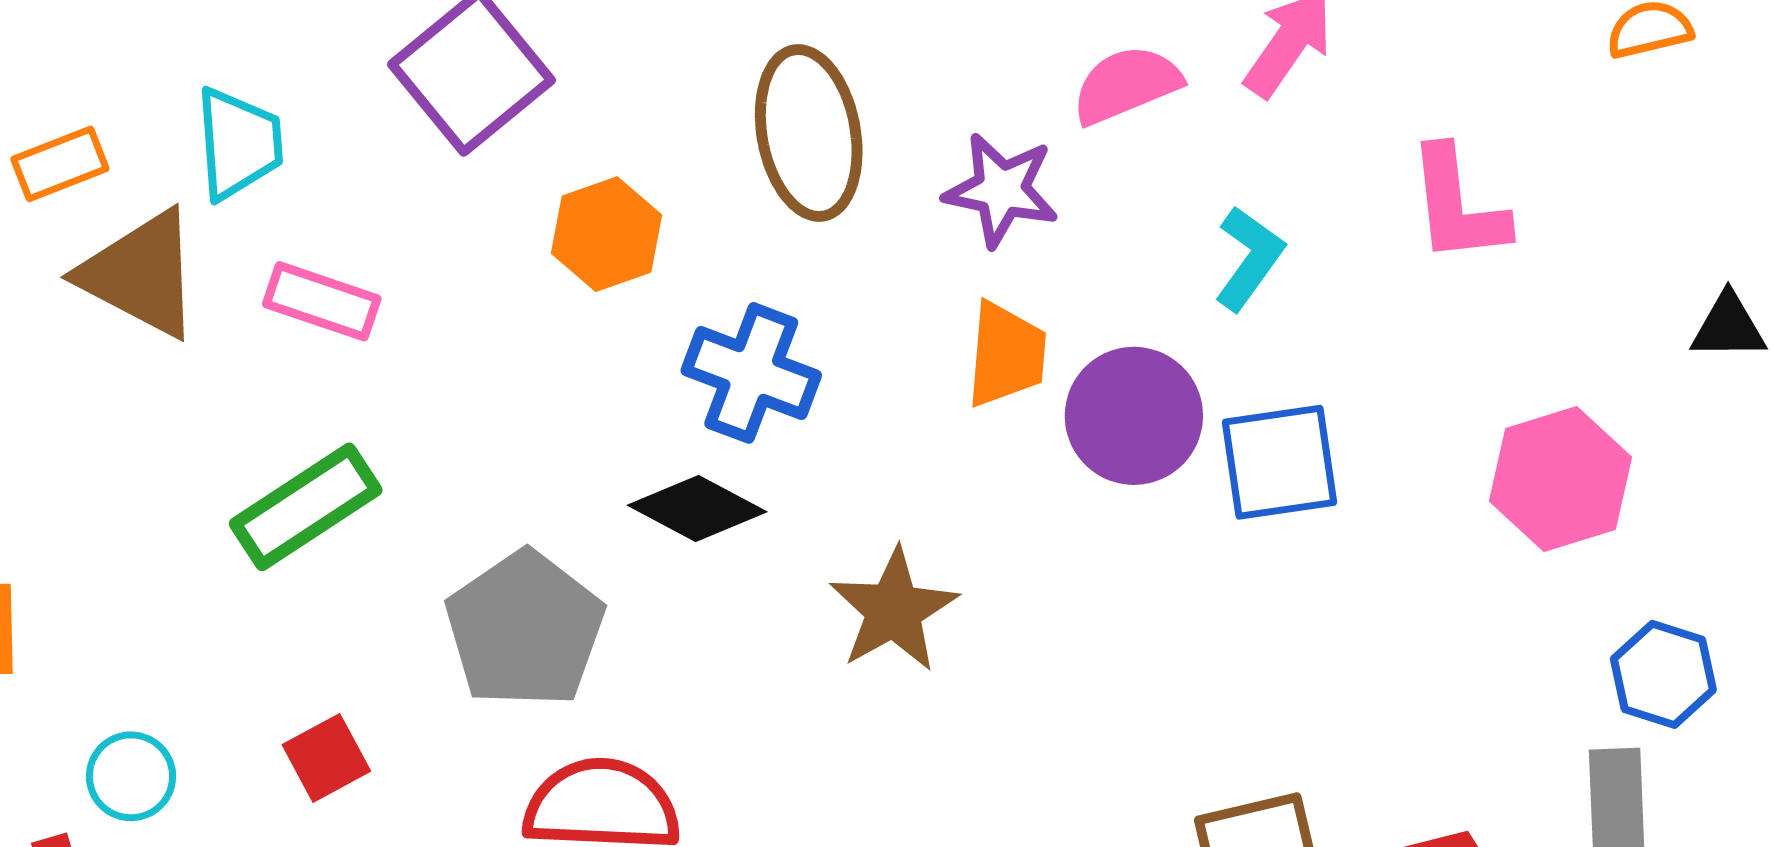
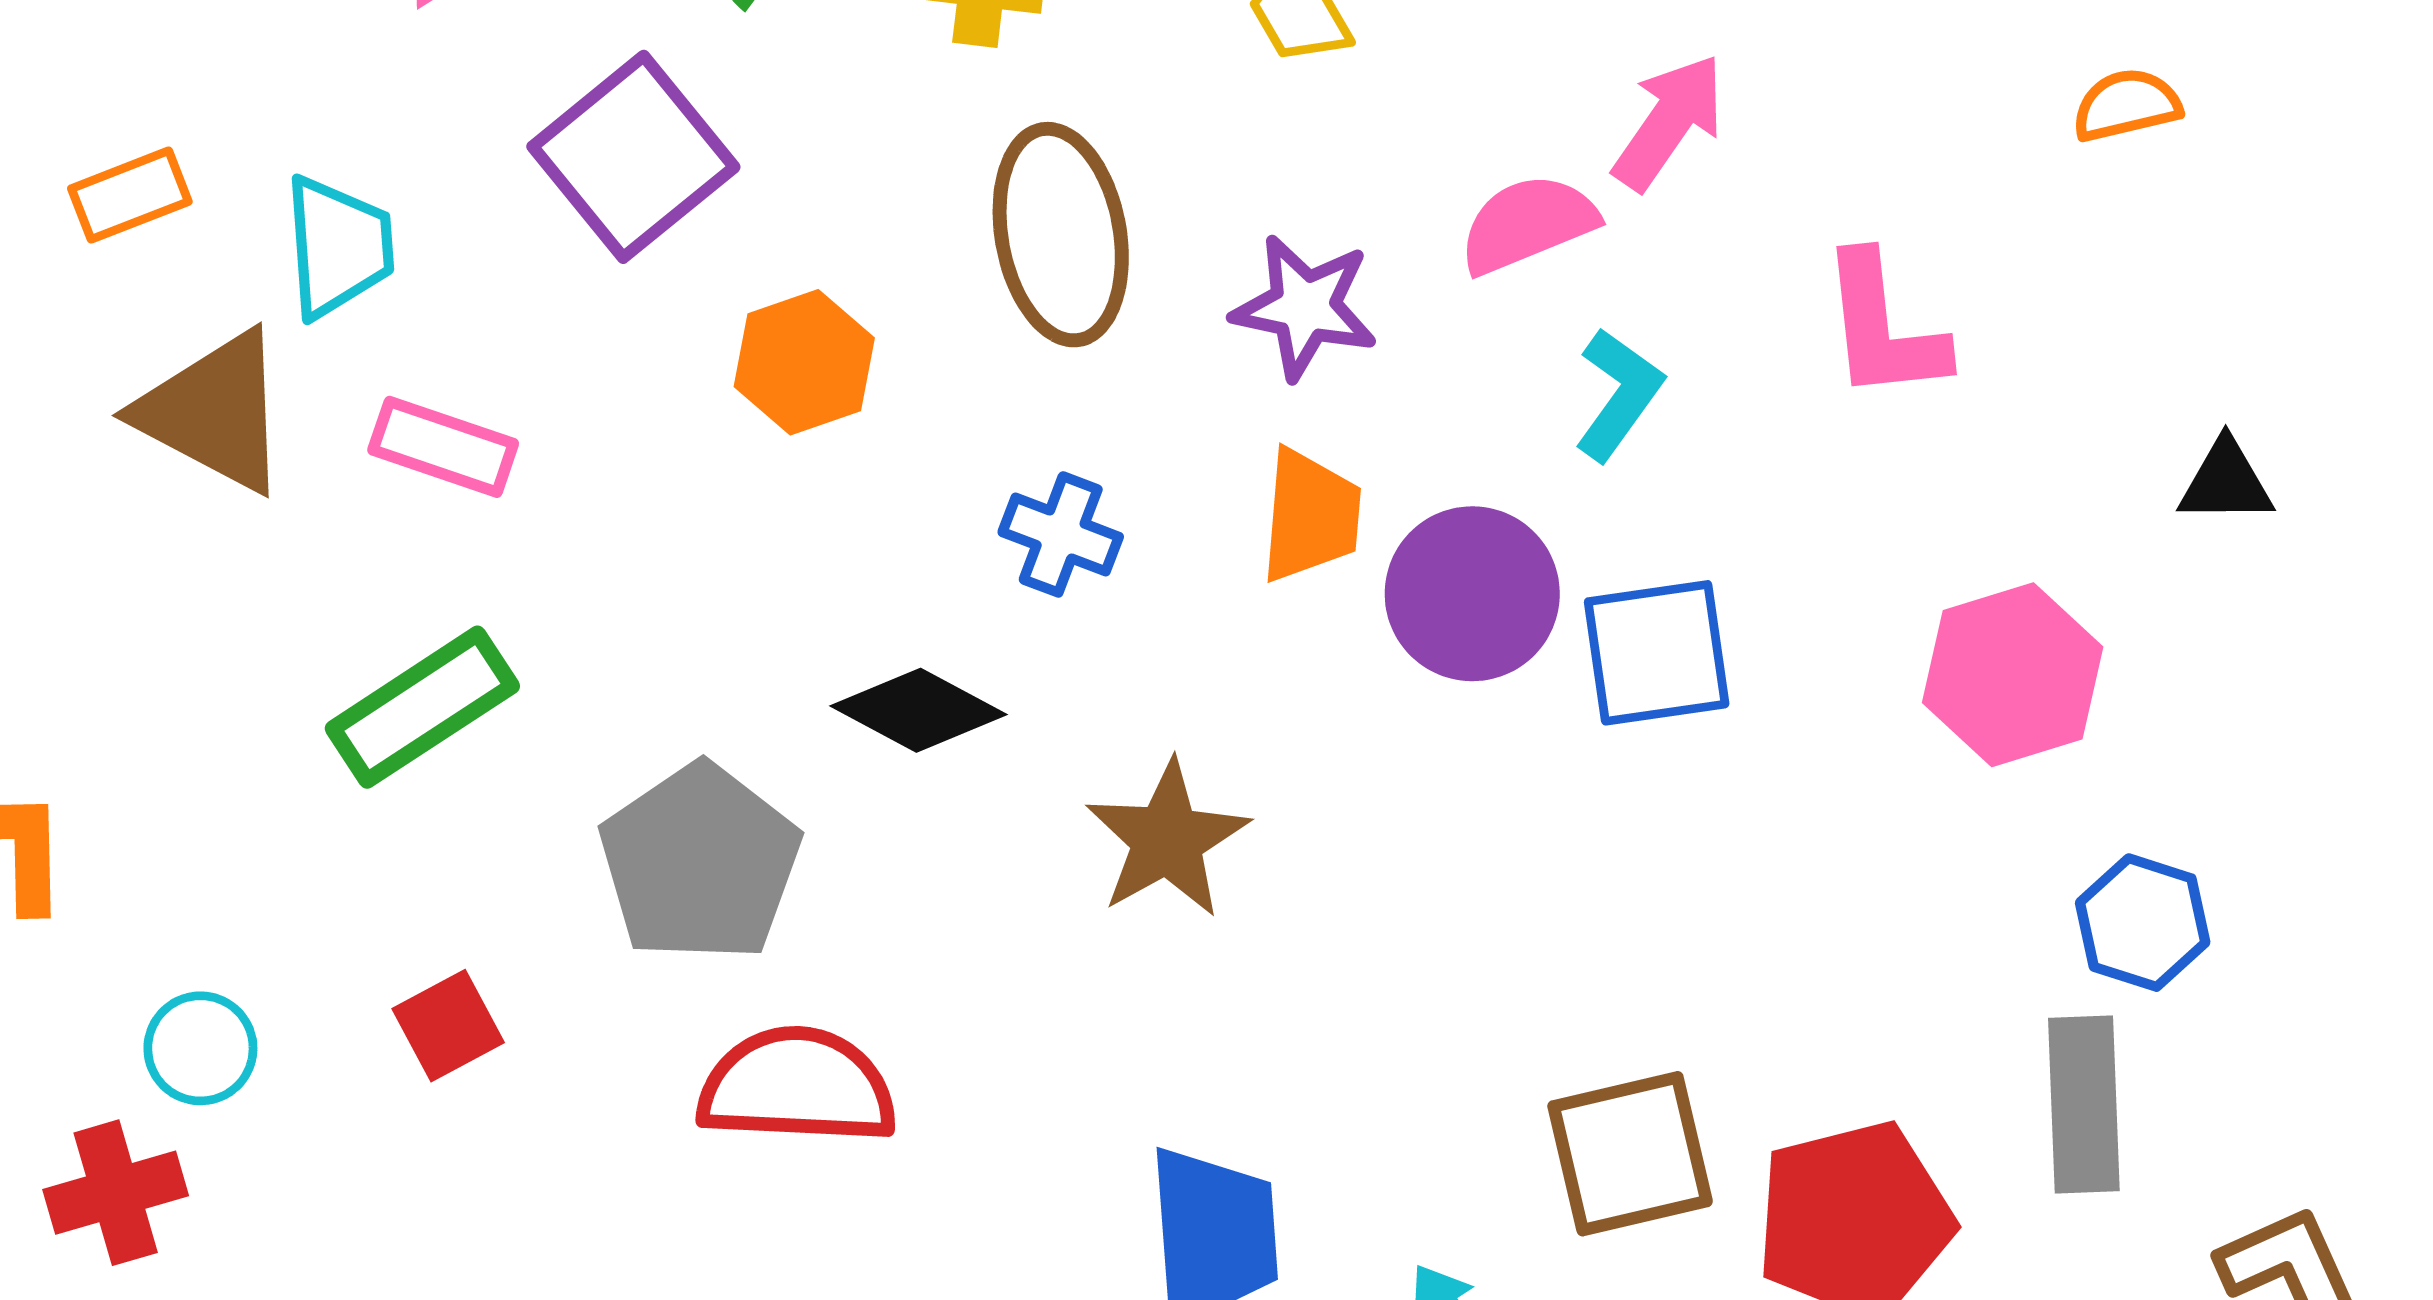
pink semicircle: (1126, 85) -> (1528, 224), moved
orange rectangle: (60, 164) -> (130, 195), moved
blue cross: (751, 373) -> (1061, 534), moved, size x0.7

